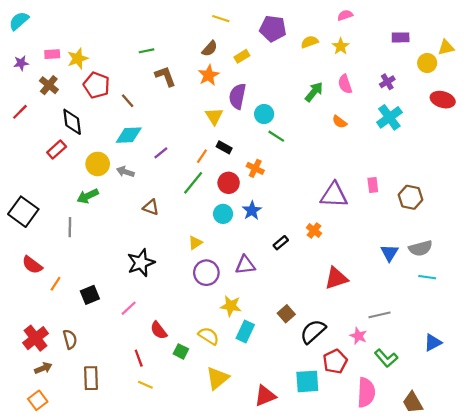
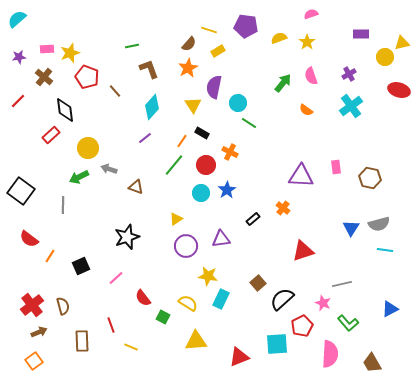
yellow line: (221, 19) -> (209, 30), moved
cyan diamond: (129, 135) -> (152, 107), moved, turned -45
gray arrow: (125, 172) -> (109, 169), moved
red line: (139, 358) -> (111, 325), moved
yellow triangle: (217, 378) -> (196, 341), turned 35

